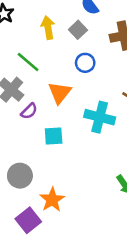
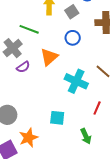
green line: (28, 62) -> (29, 29), turned -30
cyan square: (54, 136) -> (57, 118), moved

